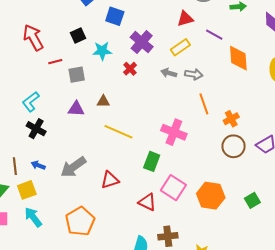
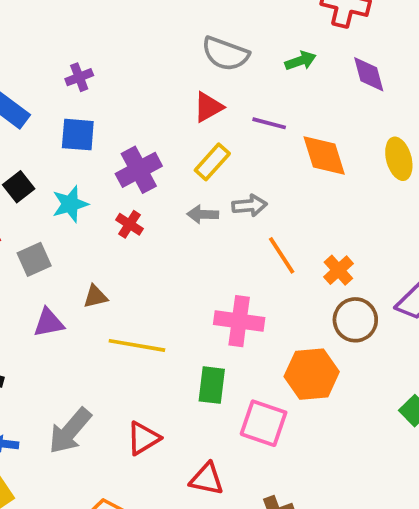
purple cross: (142, 42) -> (139, 170), turned 35
orange hexagon: (211, 196) -> (312, 374), moved
red triangle: (147, 202) -> (207, 479), moved

